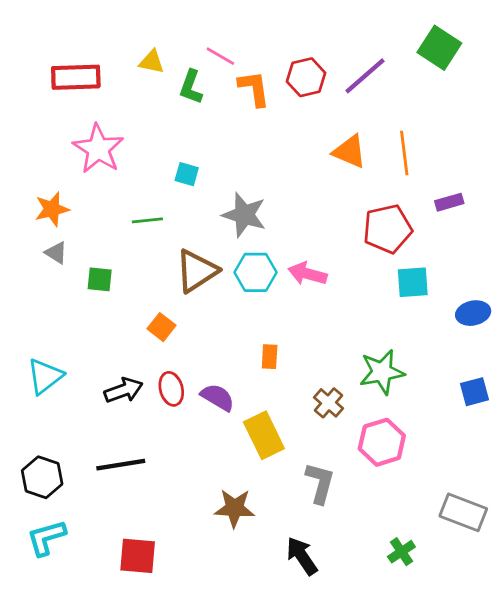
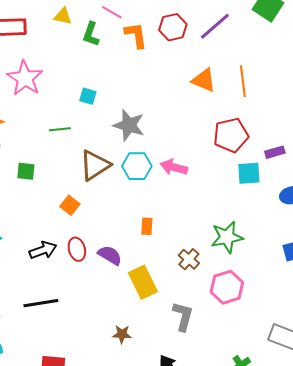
purple rectangle: (449, 202) -> (275, 152), moved
brown star: (234, 508) -> (122, 334), size x0.7

